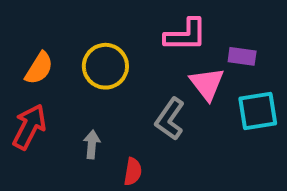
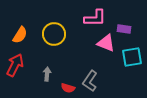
pink triangle: (207, 84) -> (106, 43), turned -30
gray L-shape: (170, 119) -> (90, 81), moved
red semicircle: (133, 172) -> (68, 88), turned 96

